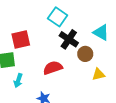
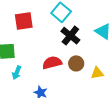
red square: (21, 40) -> (24, 21), moved
brown circle: (85, 54) -> (76, 63), moved

